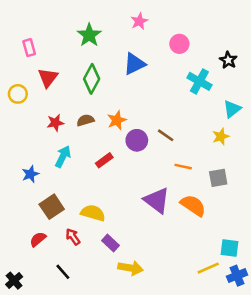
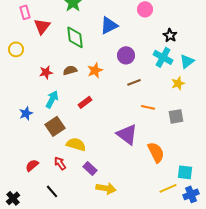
black star: (228, 60) -> (170, 35), moved
red triangle: (48, 78) -> (42, 26), moved
green diamond: (92, 79) -> (75, 37), turned -35
cyan cross: (199, 81) -> (163, 57), moved
brown line: (166, 135) -> (134, 82), turned -56
purple circle: (137, 140) -> (126, 55), moved
orange semicircle: (193, 205) -> (156, 152), moved, turned 30
brown square: (52, 207) -> (55, 126), moved

